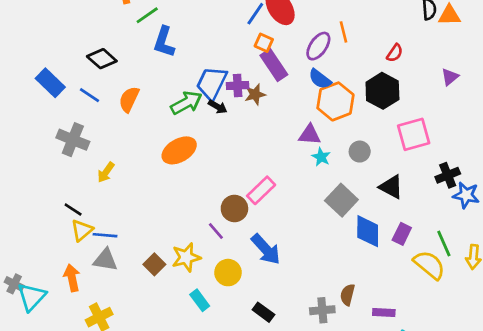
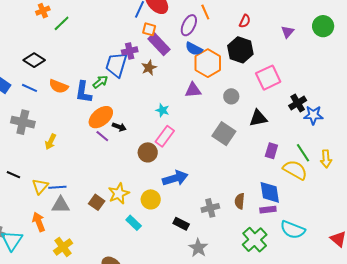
blue L-shape: (164, 42) -> (84, 92), moved
purple cross: (238, 86) -> (130, 51), moved
orange semicircle: (129, 99) -> (59, 86), turned -84
green arrow: (186, 103) -> (100, 82), size x0.7
black arrow: (218, 107) -> (119, 127), moved
cyan star: (321, 157) -> (162, 110), moved
black triangle: (391, 187) -> (258, 118), turned -30
black line: (73, 209) -> (13, 175), moved
purple line: (216, 231) -> (102, 136), moved
blue diamond: (368, 231) -> (270, 192), moved
blue arrow: (266, 249) -> (175, 178), turned -55
gray cross: (322, 310) -> (210, 208), moved

